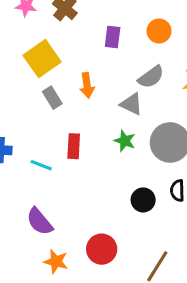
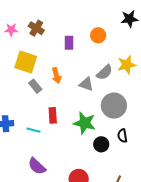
yellow square: (42, 59) -> (26, 62), turned -30
gray semicircle: (151, 77) -> (104, 72), moved
green star: (125, 141) -> (85, 123), moved, size x1.6

